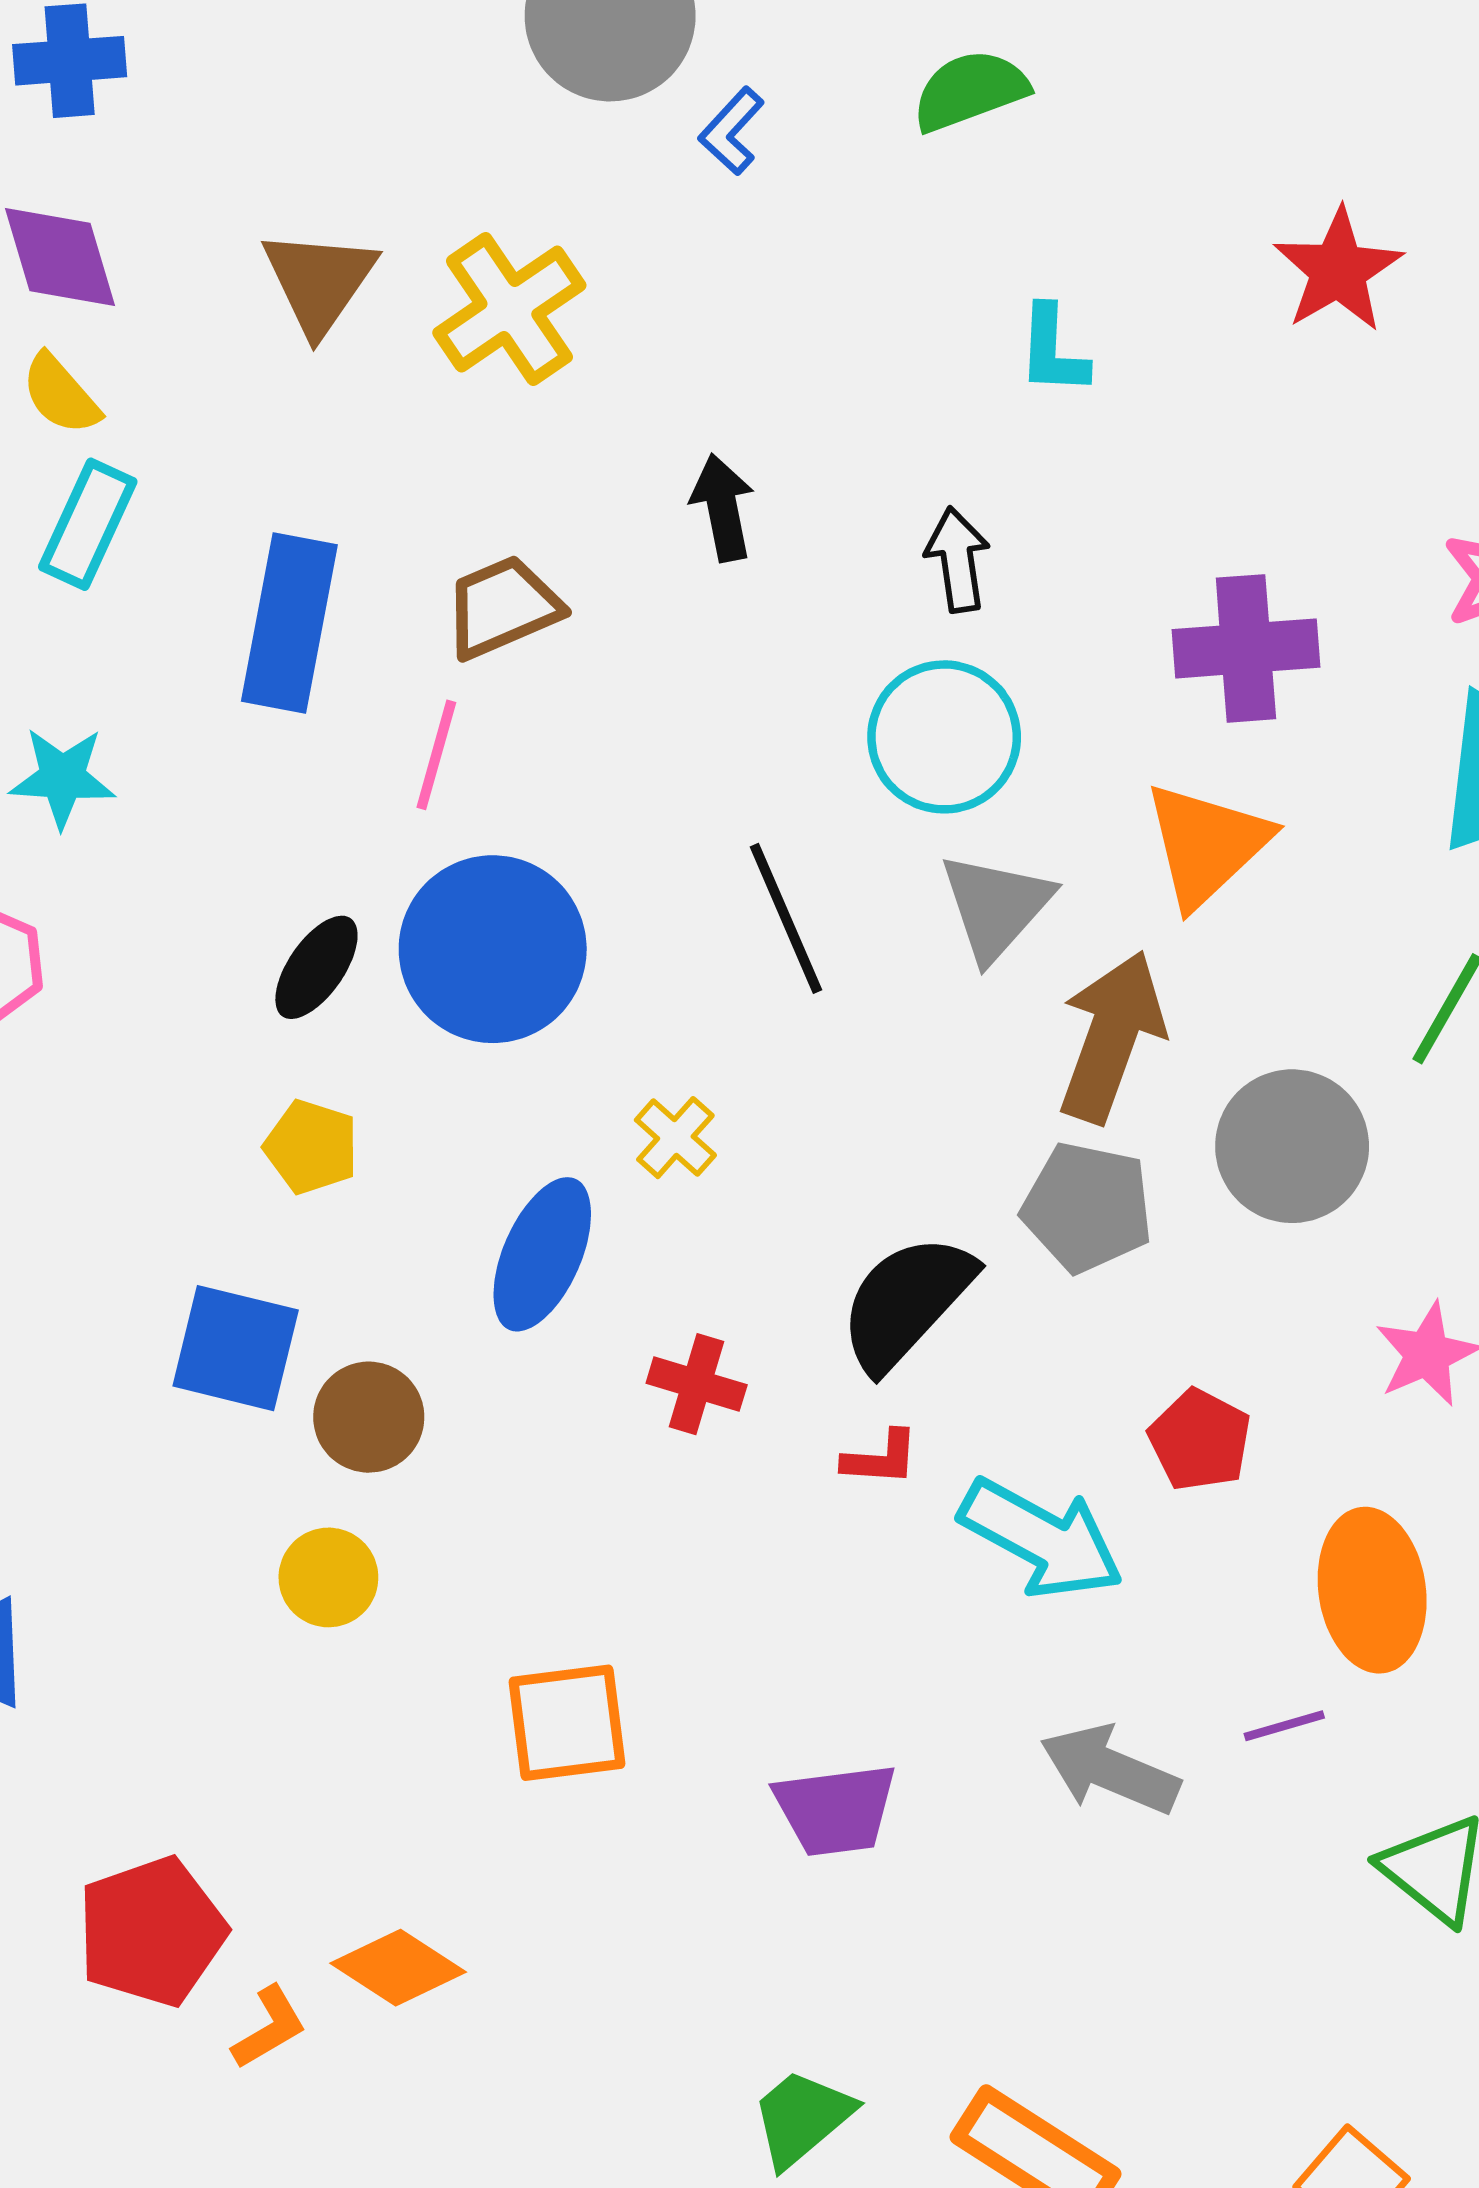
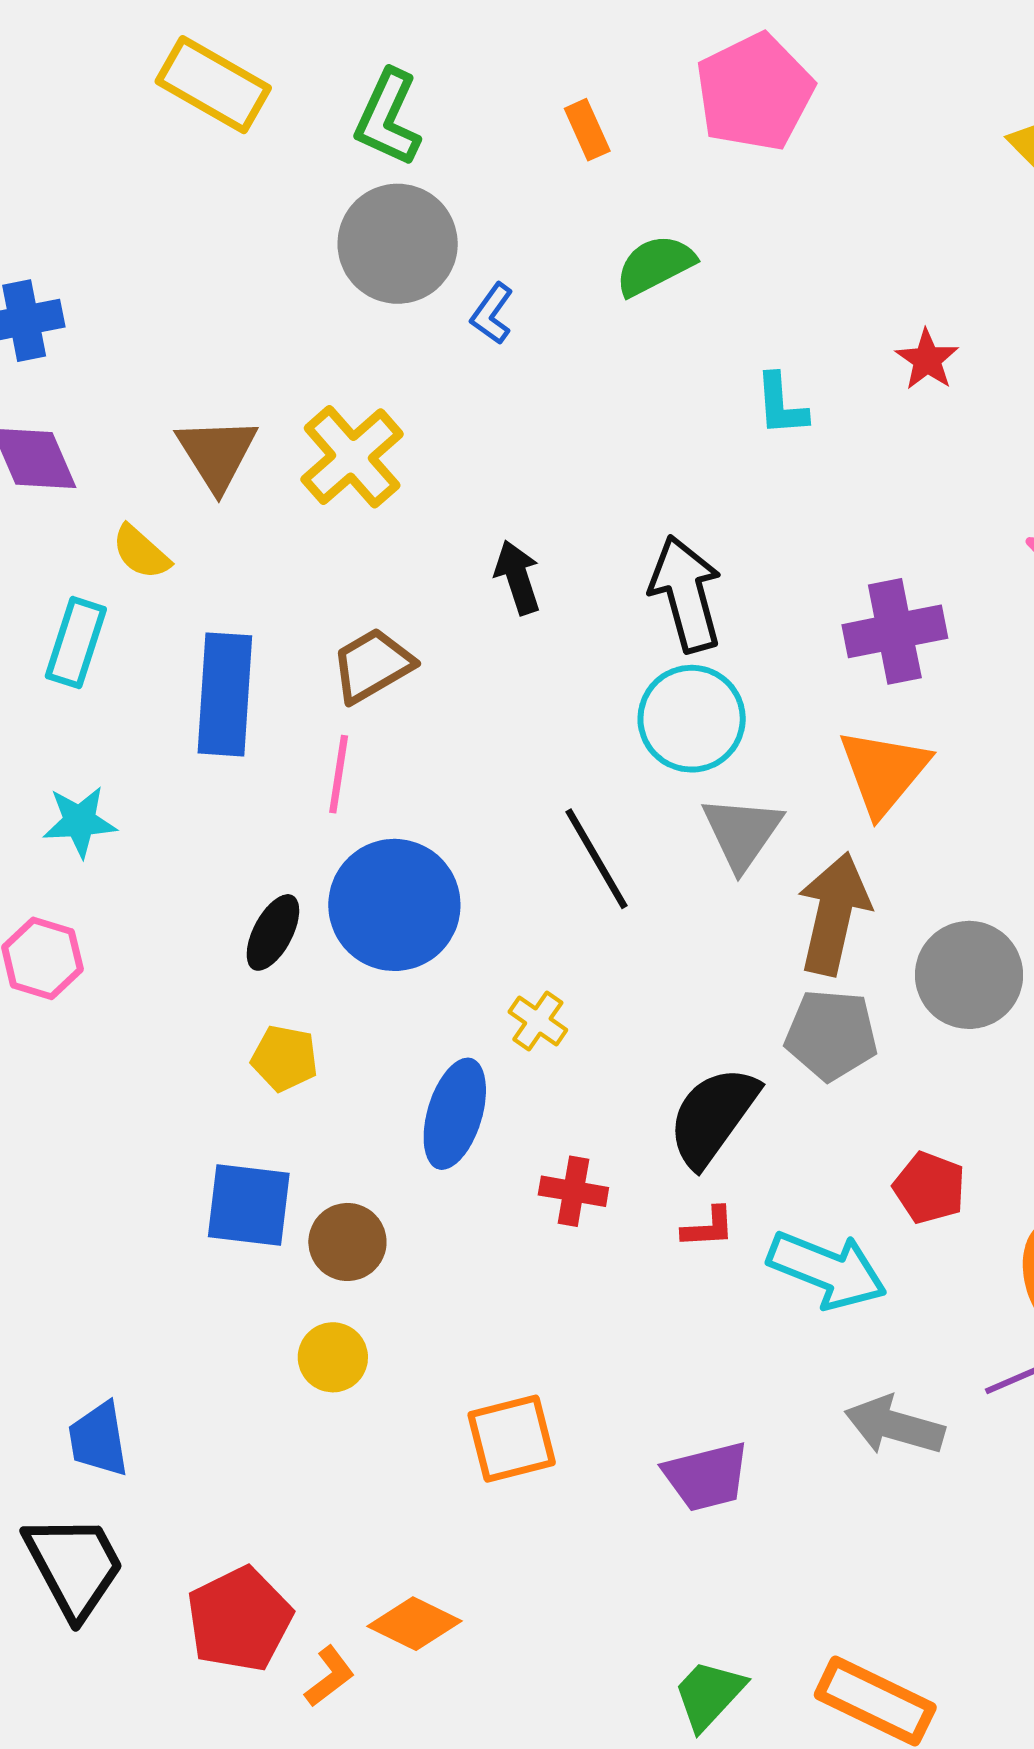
red star: (1338, 270) -> (927, 360), size x0.7
cyan L-shape: (1053, 350) -> (781, 405), moved
yellow semicircle: (61, 394) -> (141, 552), moved
black arrow: (958, 560) -> (686, 594), size x1.6

